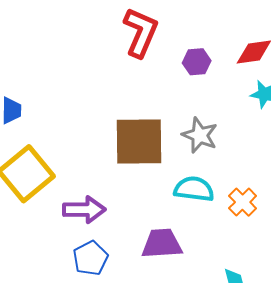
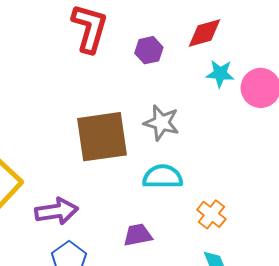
orange cross: (243, 202) -> (211, 214), moved
purple trapezoid: (162, 244) -> (138, 235), size x0.7

